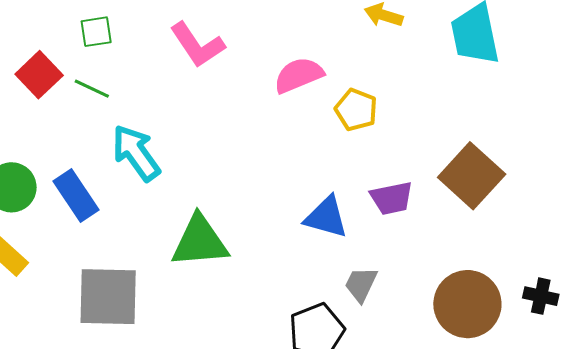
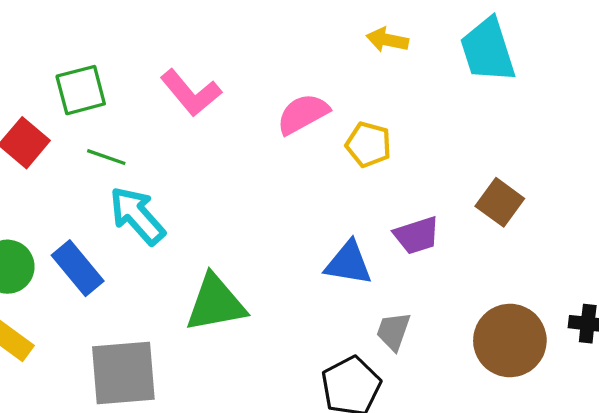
green square: (96, 32) -> (81, 90), size x1.4
green line: (92, 89) -> (106, 157), moved
brown square: (472, 176) -> (500, 202), size x0.7

